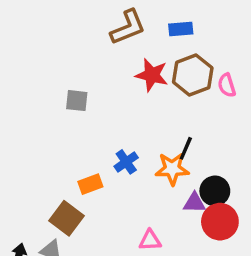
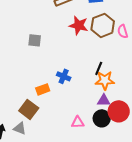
blue cross: (126, 162) -> (64, 76), turned -32
orange star: (172, 169) -> (105, 80), moved
black circle: (215, 191) -> (102, 118), moved

